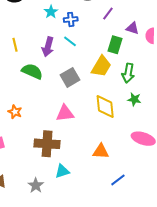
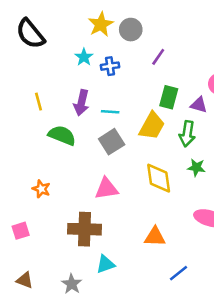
purple triangle: (132, 28) -> (199, 105), moved
cyan line: (70, 41) -> (110, 112), moved, turned -32

